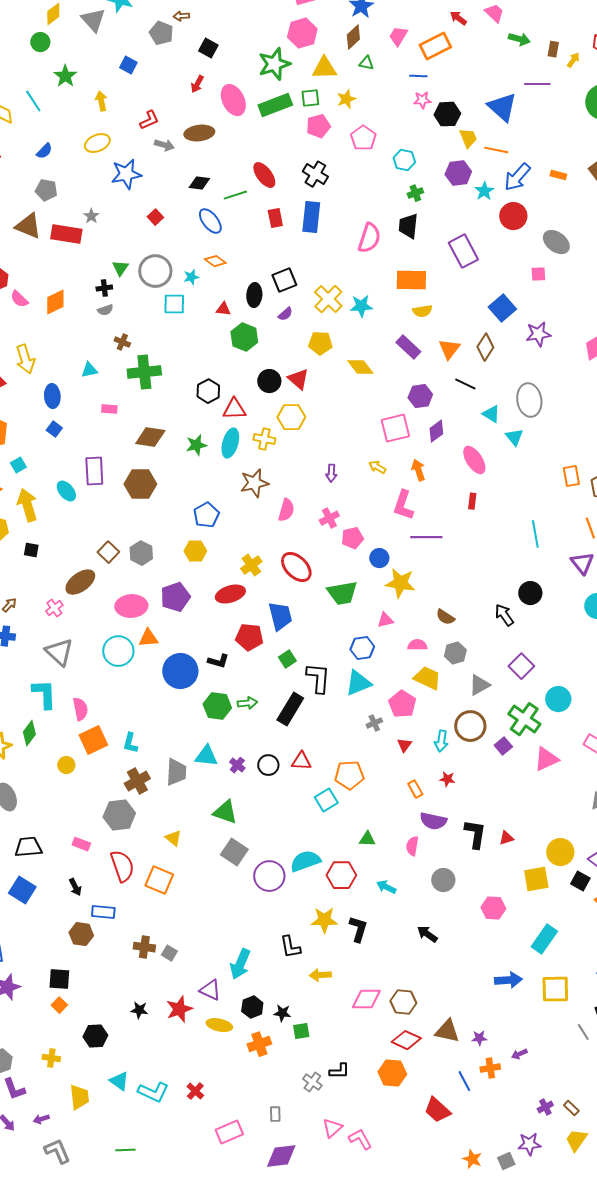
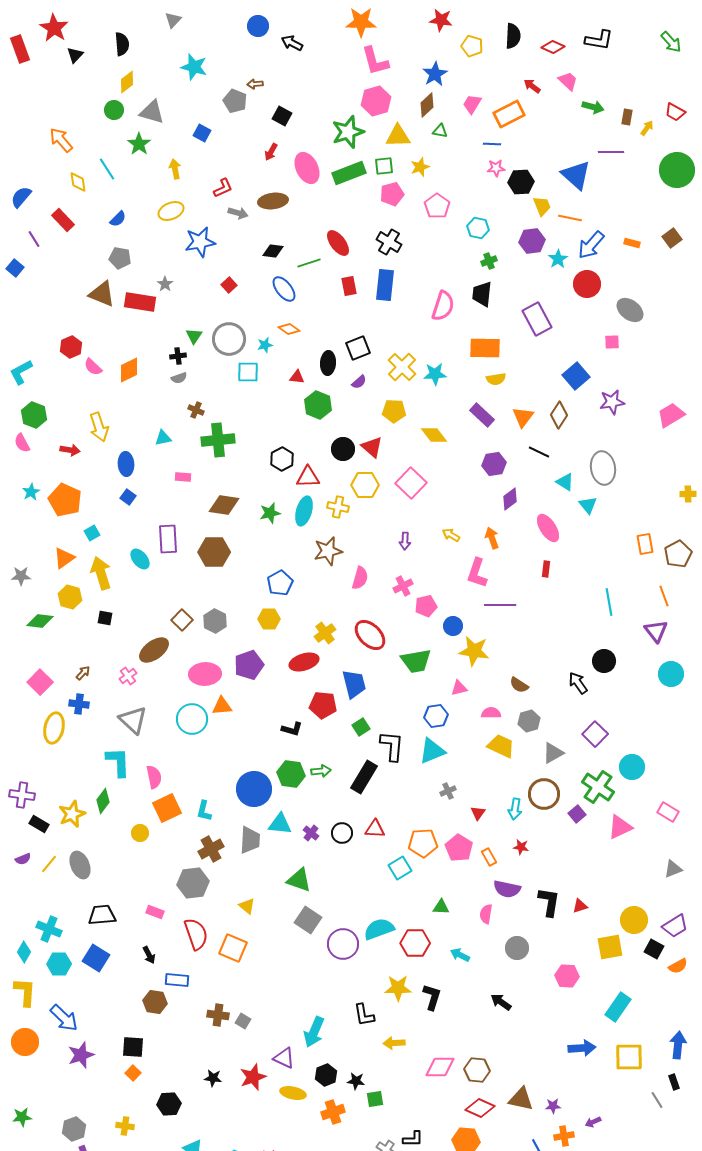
gray triangle: (93, 20) -> (152, 112), moved, turned -32
pink square: (395, 428) -> (411, 483), moved, turned -32
blue circle: (180, 671) -> (254, 789), moved
pink pentagon: (402, 704) -> (459, 848), moved

